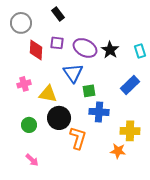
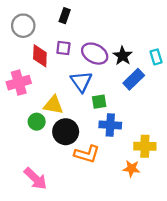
black rectangle: (58, 14) -> (65, 16), turned 56
pink cross: (24, 84) -> (19, 83), moved, size x1.5
blue rectangle: (130, 85) -> (134, 79), moved
green circle: (29, 125) -> (37, 122), moved
orange L-shape: (78, 138) -> (87, 154), turned 90
pink arrow: (32, 160) -> (36, 179), size x1.6

